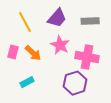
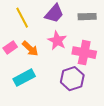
pink rectangle: (13, 52) -> (10, 48), turned 40
cyan rectangle: (27, 82) -> (24, 78), size x1.5

